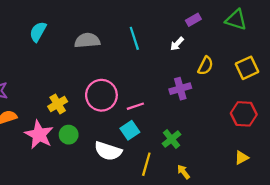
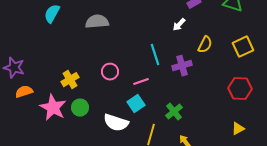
cyan line: (134, 38) -> (155, 55), moved
pink circle: (101, 95) -> (110, 72), size x0.6

